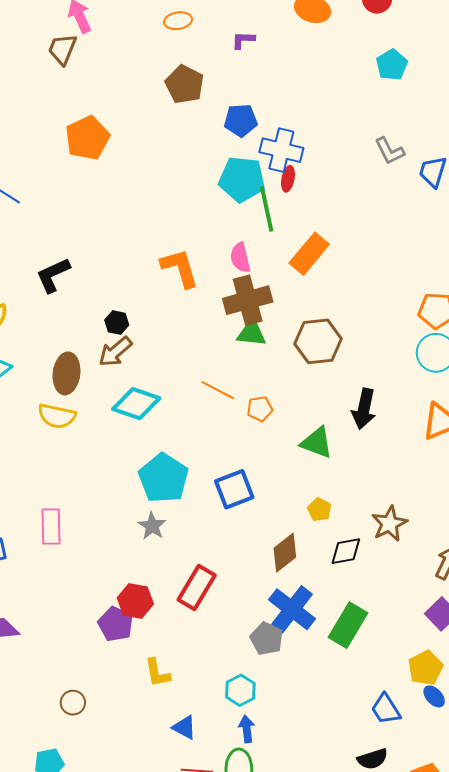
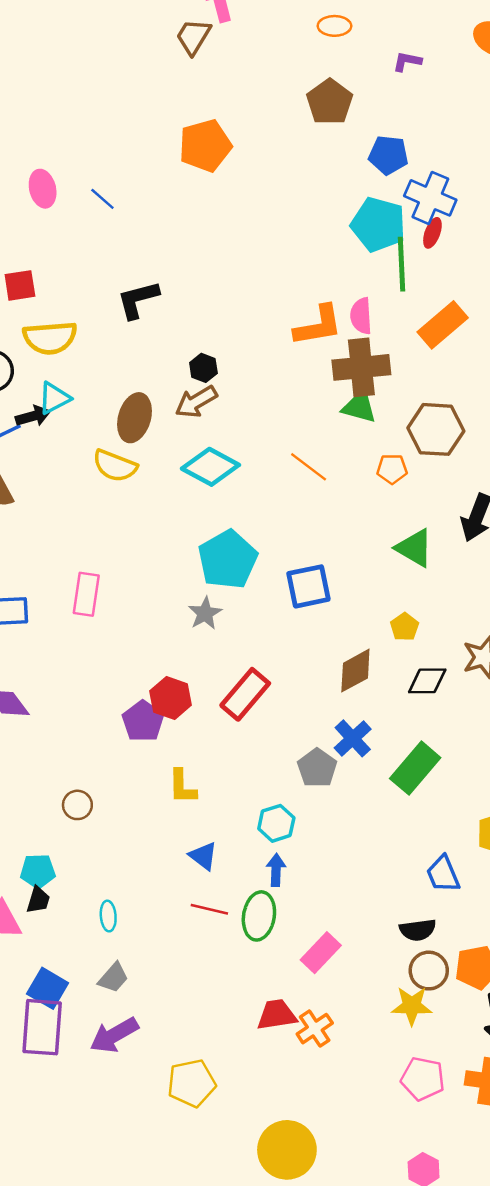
orange L-shape: (180, 268) -> (318, 326), moved, turned 87
orange pentagon: (260, 409) -> (392, 469), moved
blue cross: (292, 609) -> (353, 738), size x0.7

